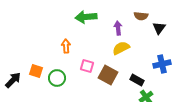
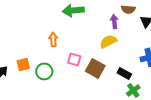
purple arrow: (118, 28) -> (114, 21), moved
orange square: (36, 71) -> (23, 64), turned -32

